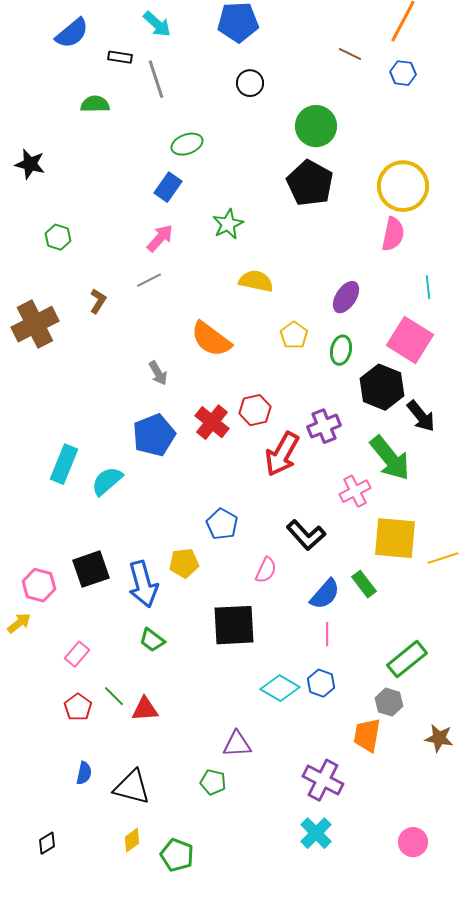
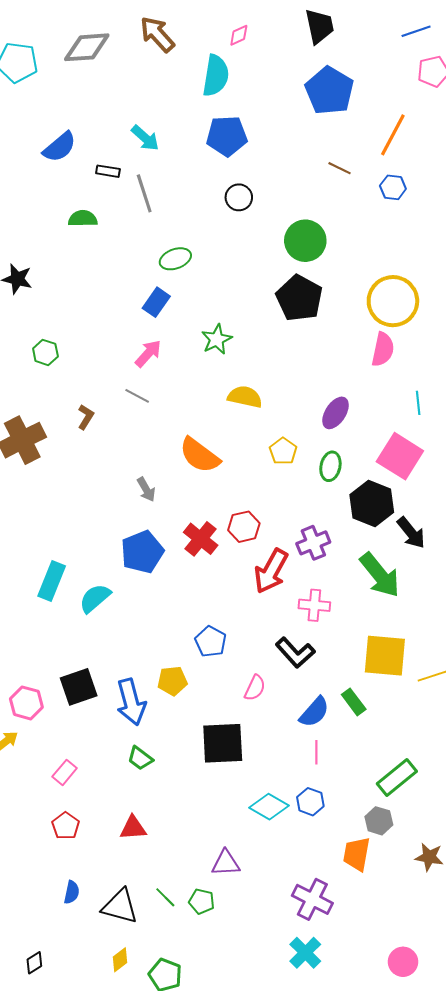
gray line: (149, 280) -> (137, 396), turned 55
pink cross: (355, 491) -> (314, 605), moved, turned 32
green line: (114, 696) -> (165, 897), moved

